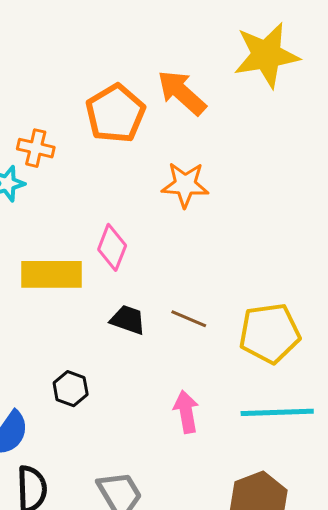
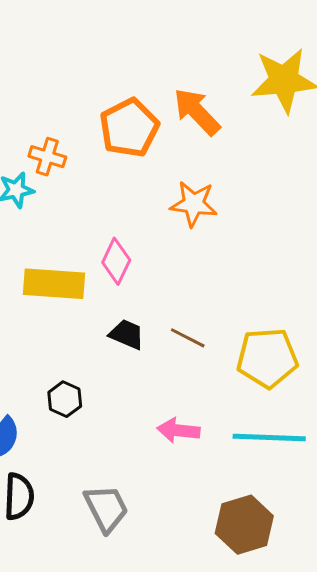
pink arrow: (186, 412) -> (178, 430), turned -78

